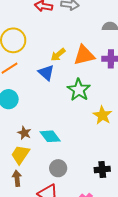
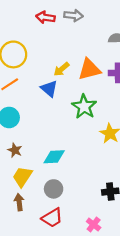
brown star: (24, 133) -> (15, 150), moved
cyan diamond: (50, 136) -> (54, 157), turned -55
gray circle: (58, 168) -> (54, 189), moved

